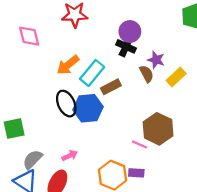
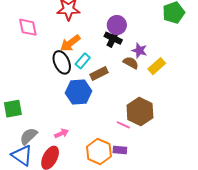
orange arrow: (68, 65) -> (70, 43), moved
cyan rectangle: (92, 73) -> (83, 61), size x0.7
brown semicircle: (147, 74) -> (131, 63), turned -35
black ellipse: (66, 104) -> (62, 62), moved

